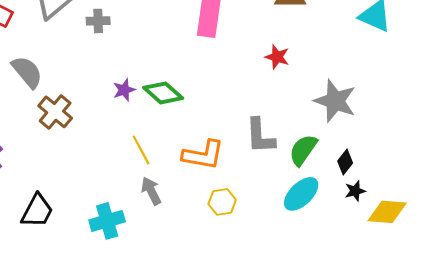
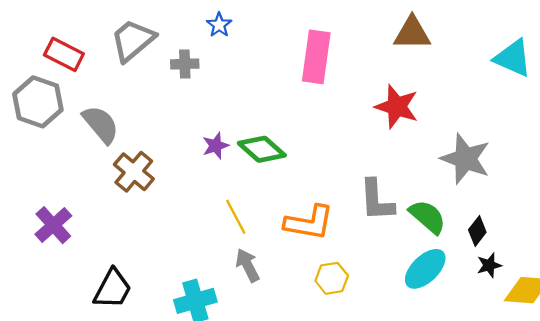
red star: (277, 57) -> (397, 107), size x1.5
green semicircle: (303, 150) -> (428, 217), turned 96

